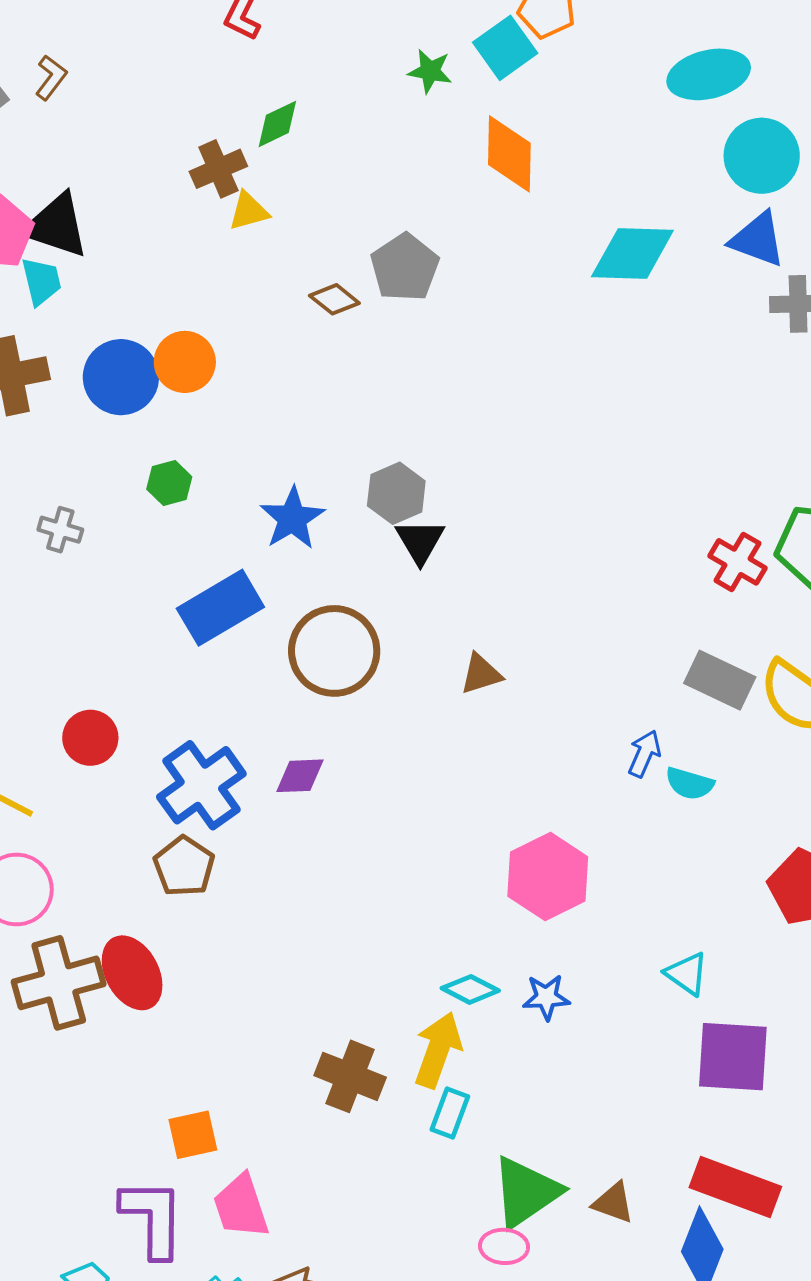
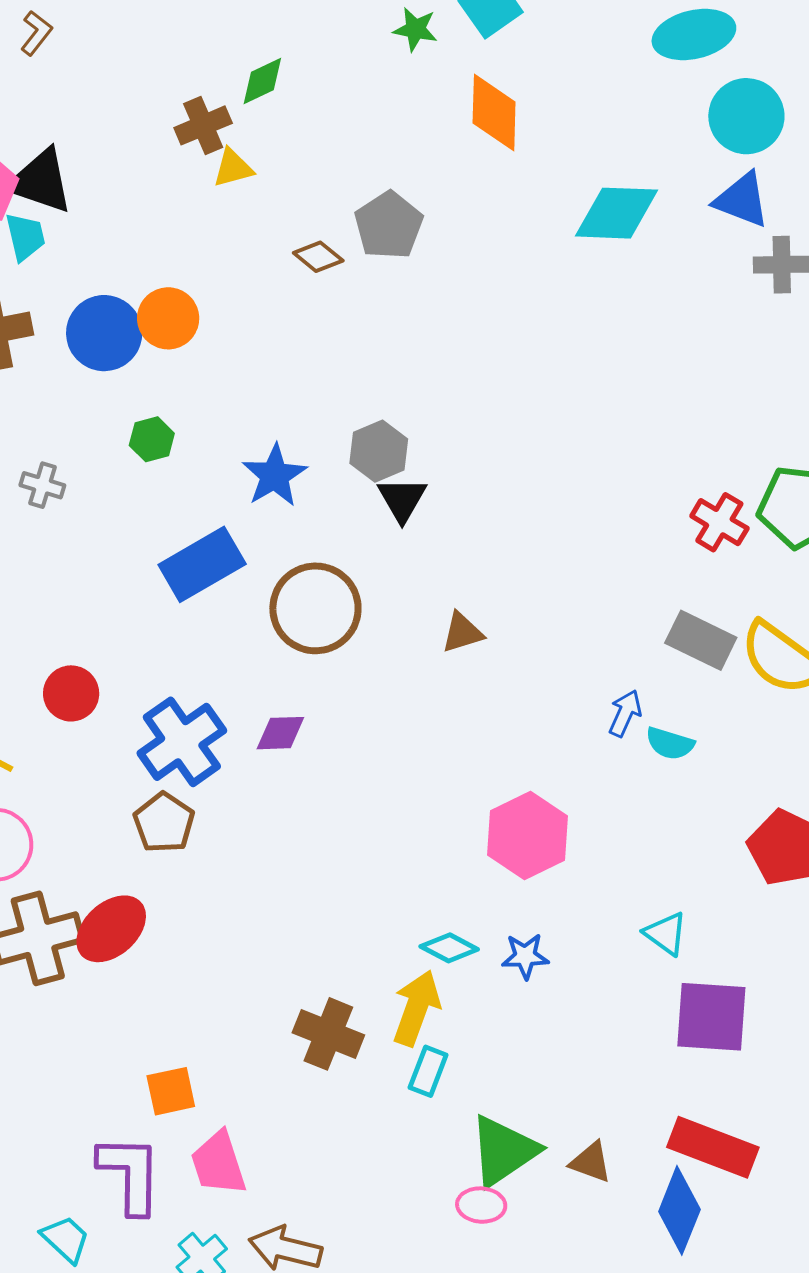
red ellipse: (132, 973) -> (111, 929), turned 76

